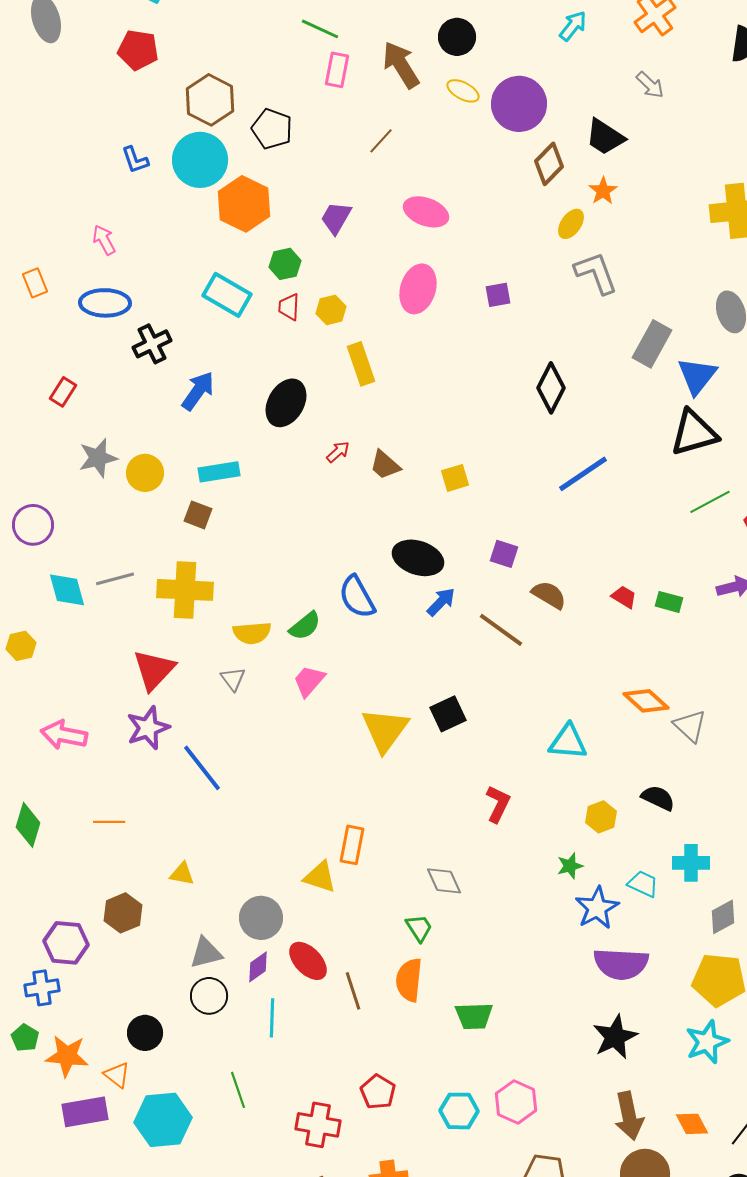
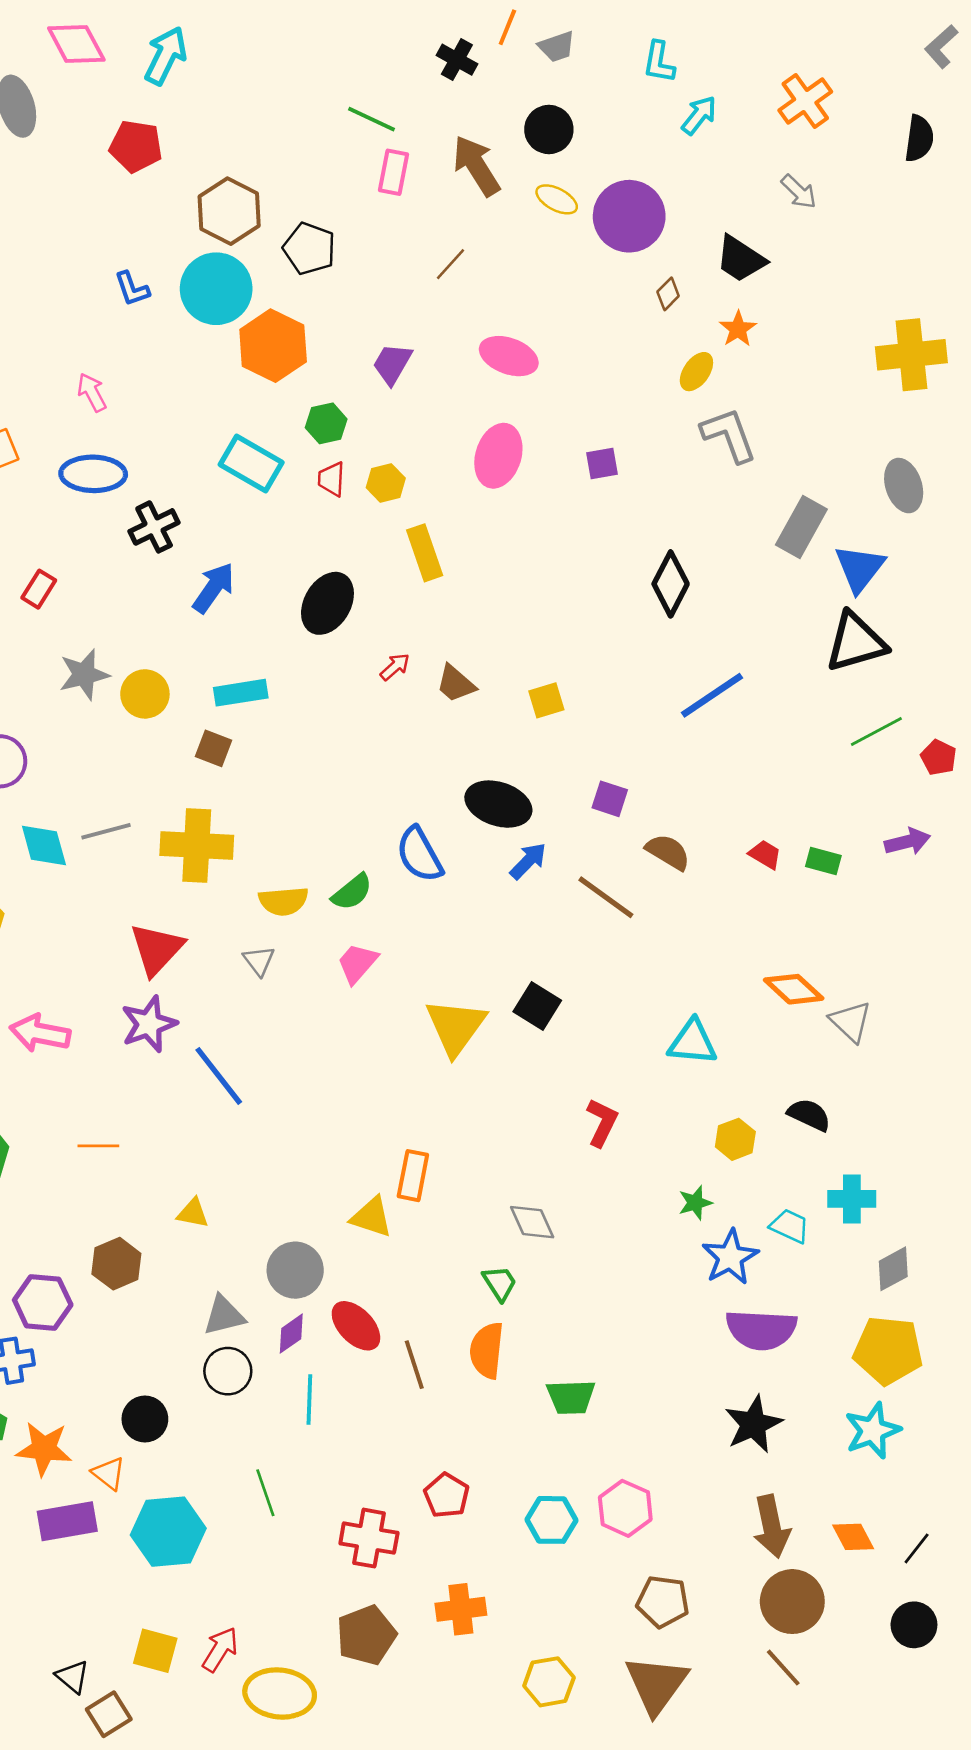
brown diamond: (549, 164) -> (668, 294), size x0.6
black square: (448, 714) -> (537, 1006), turned -33

